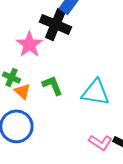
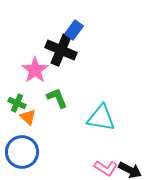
green L-shape: (52, 85) -> (57, 98), moved

